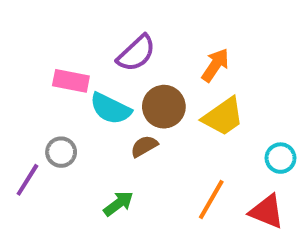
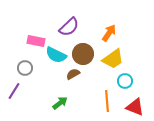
gray circle: (61, 152) -> (25, 68), moved
cyan circle: (280, 158) -> (125, 81), moved
orange line: (211, 200) -> (107, 101), turned -35

